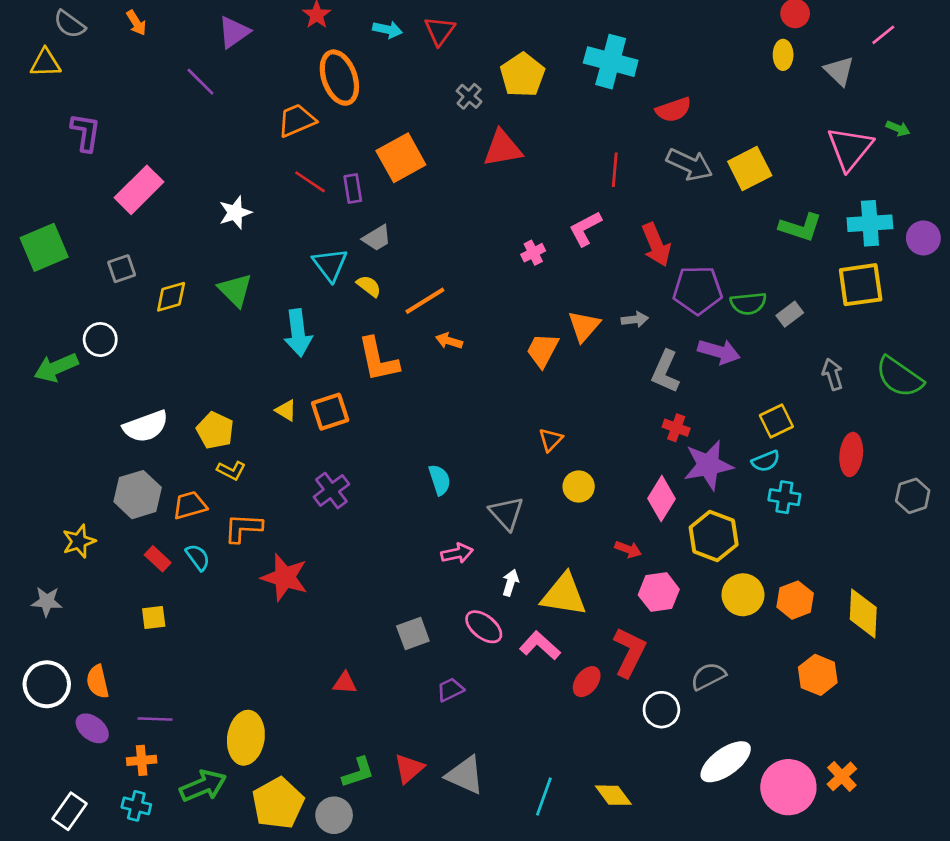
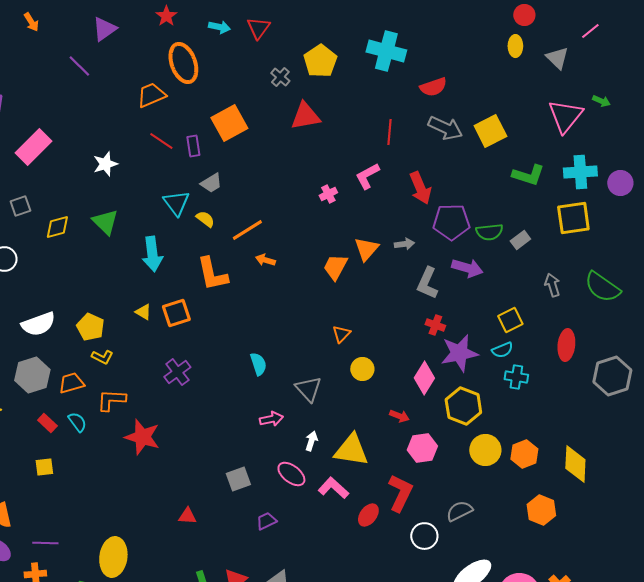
gray hexagon: (913, 496) -> (612, 376), size x1.5

